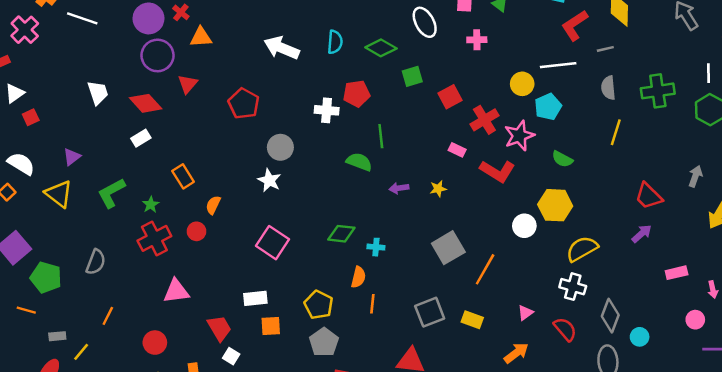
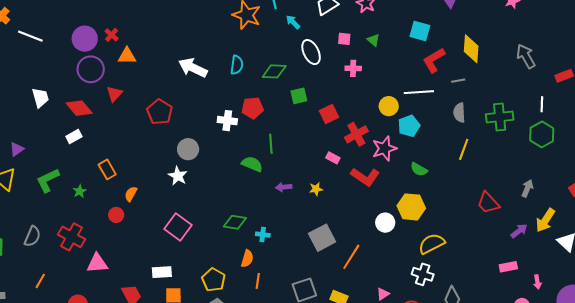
green diamond: (381, 48) -> (274, 71), turned -30
purple arrow: (642, 234) -> (519, 231), moved
red cross: (154, 238) -> (71, 237), moved, turned -36

